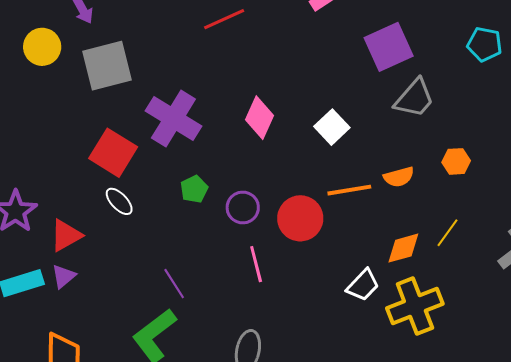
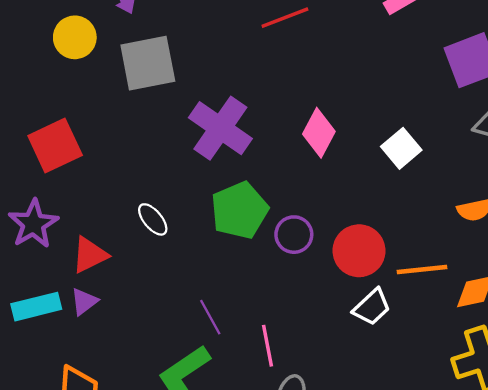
red square: (113, 153) -> (55, 146), moved, turned 30
green pentagon: (194, 189) -> (239, 210), size x1.8
orange line: (349, 190) -> (422, 270), moved
pink line: (256, 264) -> (267, 346), moved
white trapezoid: (363, 285) -> (372, 307), moved

